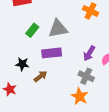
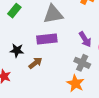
green rectangle: (32, 30) -> (14, 11), moved
purple arrow: (89, 53) -> (85, 39), turned -63

